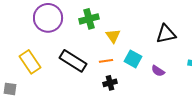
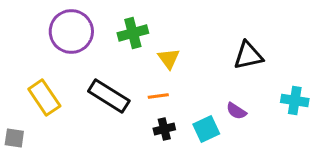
cyan square: (133, 59) -> (206, 129), moved, turned 36

